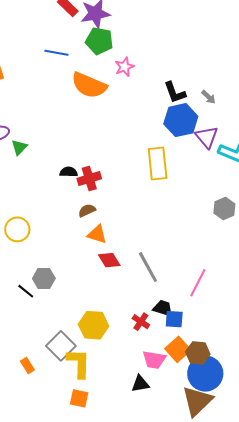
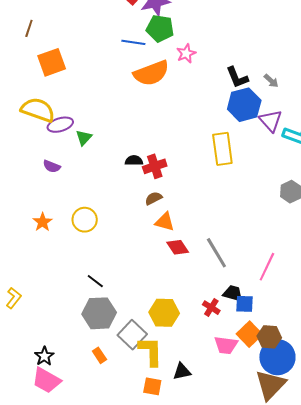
blue line: (56, 53) -> (133, 42), moved
orange semicircle: (89, 85) -> (151, 73), turned -42
gray hexagon: (44, 278) -> (99, 313), moved, size x1.5
black triangle: (140, 384) -> (182, 372), moved

